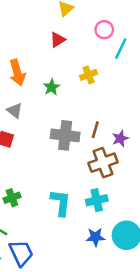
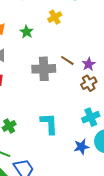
brown line: (95, 130) -> (67, 60), turned -64
brown cross: (103, 163) -> (89, 83), moved, size x0.7
cyan cross: (97, 200) -> (91, 117), moved

